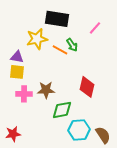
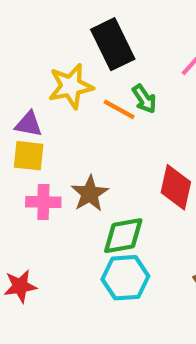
black rectangle: (57, 19) -> (113, 44), turned 55
brown star: (46, 90) -> (90, 194), turned -30
cyan hexagon: (79, 130) -> (125, 278), moved

